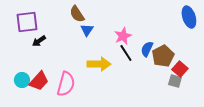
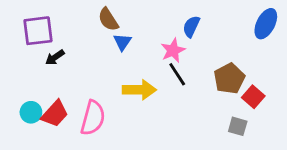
blue ellipse: (189, 17) -> (266, 24), turned 45
blue semicircle: (147, 49) -> (191, 26), moved
gray square: (175, 81) -> (238, 126), moved

